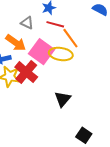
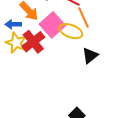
black triangle: (63, 99) -> (90, 56), moved

